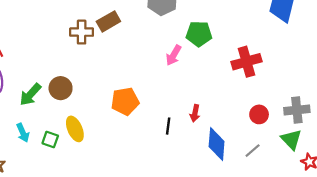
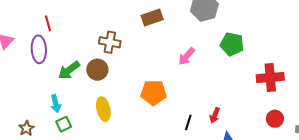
brown cross: (82, 32) -> (110, 42), moved
pink arrow: (174, 55) -> (187, 56), moved
red circle: (259, 114) -> (275, 119), moved
green square: (50, 139) -> (64, 124), moved, turned 35

